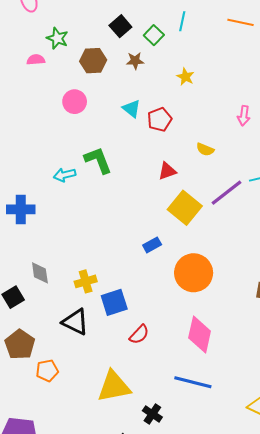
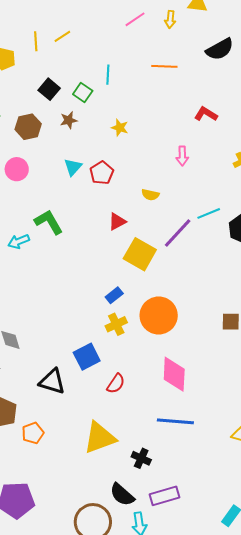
cyan triangle: (132, 109) -> (73, 167), turned 42
yellow cross: (86, 281) -> (116, 324), moved

